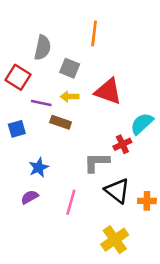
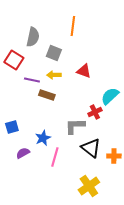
red triangle: (108, 91) -> (84, 71), size x0.7
blue square: (17, 129) -> (12, 127), moved
blue star: (39, 167) -> (43, 138), moved

